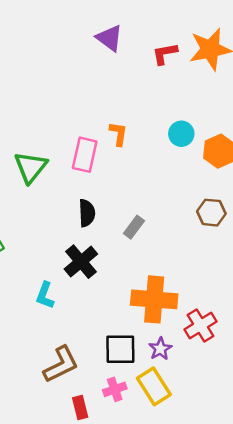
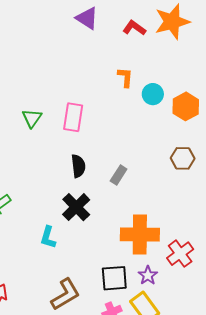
red L-shape: (165, 54) -> (134, 28), turned 50
orange L-shape: (118, 134) -> (125, 77), moved
green triangle: (31, 167) -> (32, 118), moved, size x0.7

